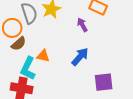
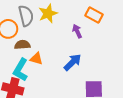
brown semicircle: (19, 44) -> (22, 45), moved, turned -147

